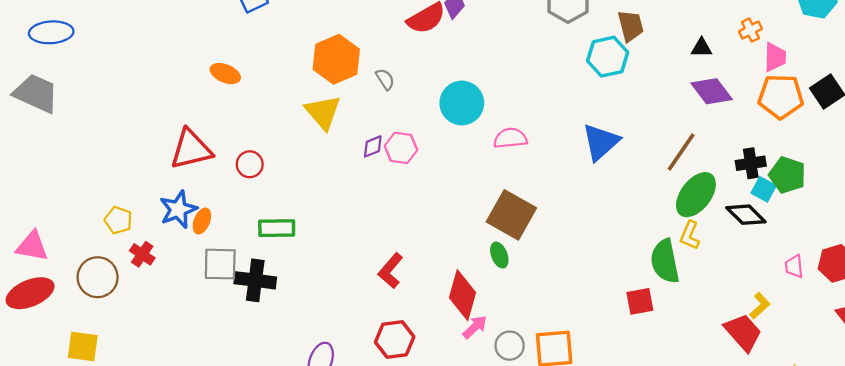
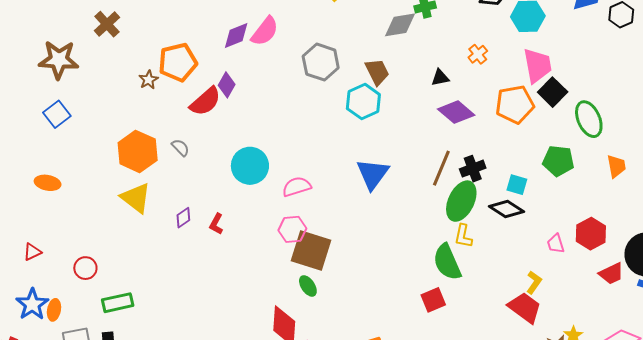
pink trapezoid: (775, 57) -> (537, 66), moved, size x1.4
gray semicircle: (385, 79) -> (180, 148), moved
pink hexagon: (401, 148) -> (292, 229), moved
red triangle: (191, 149) -> (32, 252), size x0.5
black cross: (751, 163) -> (473, 169), moved
red circle: (250, 164) -> (85, 268), moved
green pentagon: (787, 175) -> (558, 161), moved
red L-shape: (391, 271) -> (216, 224), moved, size x0.7

